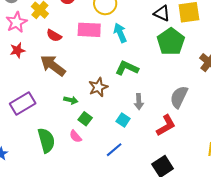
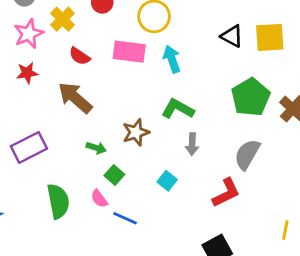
green pentagon: (171, 42) -> (251, 97), moved
gray arrow: (139, 102) -> (192, 144), moved
blue line: (114, 150) -> (125, 218), moved, turned 60

